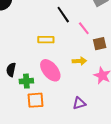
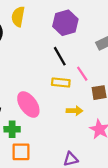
yellow rectangle: (46, 40) -> (61, 83), moved
pink ellipse: (50, 70) -> (28, 105), moved

